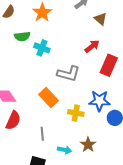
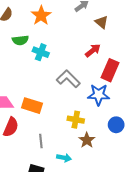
gray L-shape: (69, 74) -> (68, 79), turned -150
orange rectangle: (48, 97) -> (32, 106), moved, turned -30
blue star: (99, 101) -> (99, 95), moved
brown star: (88, 145) -> (87, 140), moved

